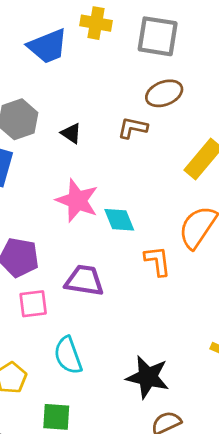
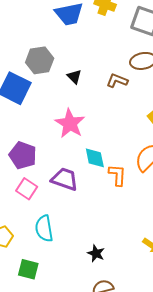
cyan diamond: (119, 220) -> (95, 158), moved
pink square: (33, 304) -> (27, 189), turned 30
black star: (148, 377) -> (96, 253), size x0.6

